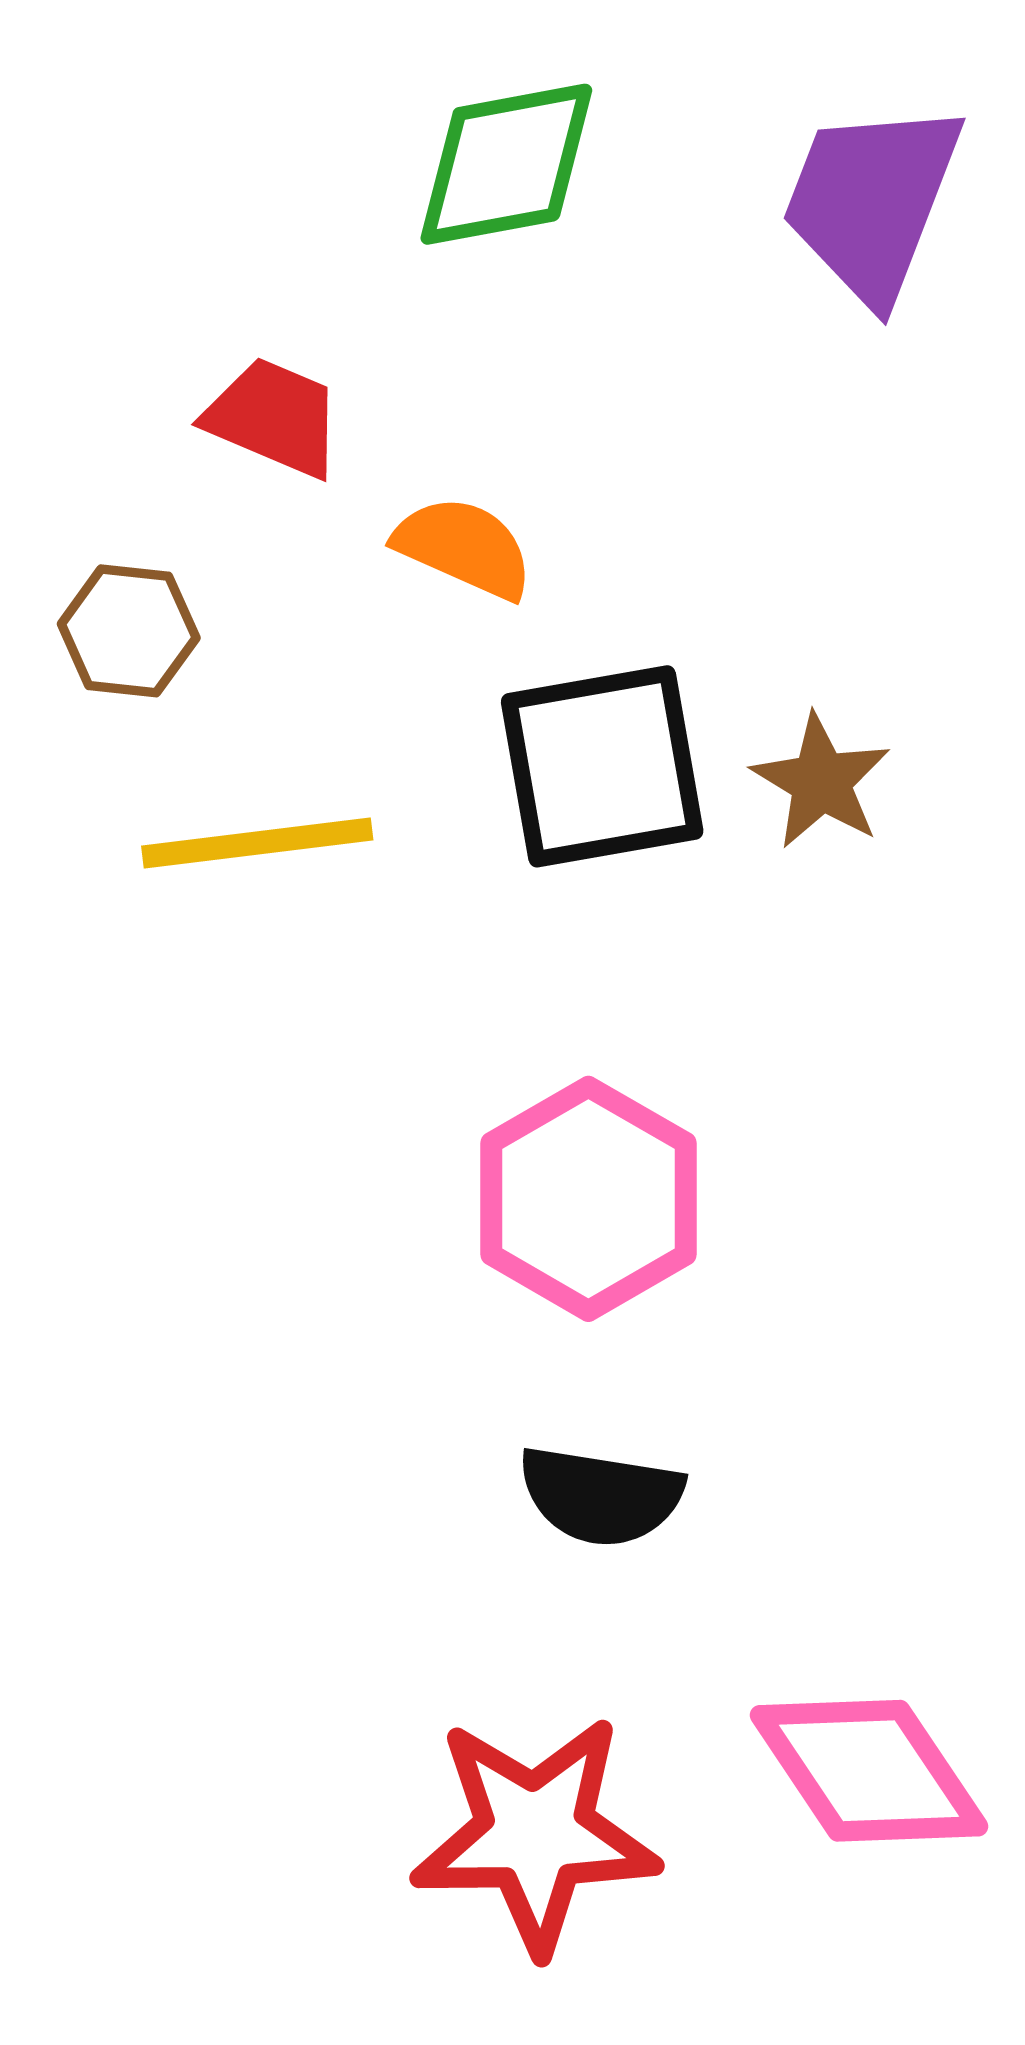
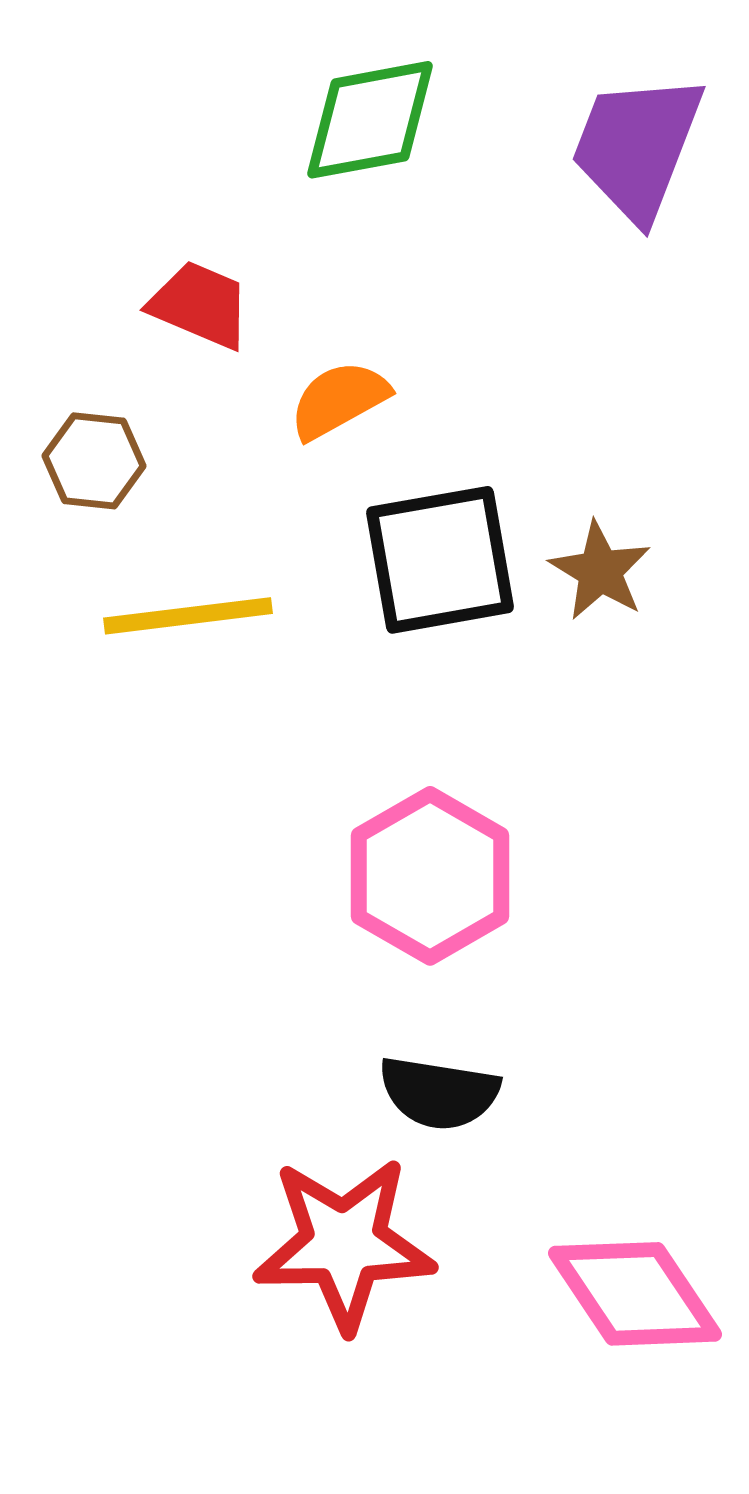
orange semicircle: (464, 547) -> (339, 400), turned -53
red star: (535, 1834) -> (344, 1244), moved

